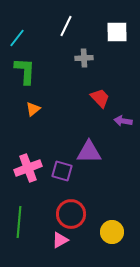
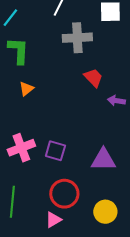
gray cross: (84, 58) -> (77, 38), size x1.6
purple triangle: (89, 152) -> (103, 160), moved

